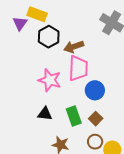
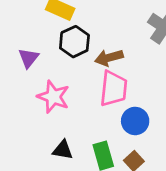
purple triangle: (20, 23) -> (29, 58), moved
pink star: (50, 80) -> (53, 97), moved

